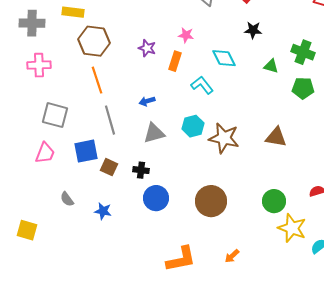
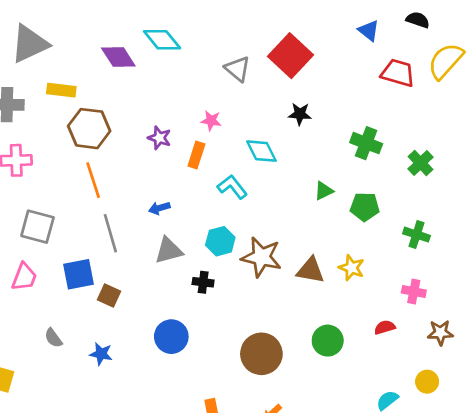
green triangle: (271, 66) -> (324, 191), moved, turned -42
green pentagon: (303, 88) -> (365, 207), moved
brown triangle: (276, 137) -> (310, 270), moved
black cross: (141, 170) -> (203, 282), moved
brown circle: (211, 201) -> (261, 354), moved
yellow star: (292, 228) -> (352, 268), moved, size x0.7

